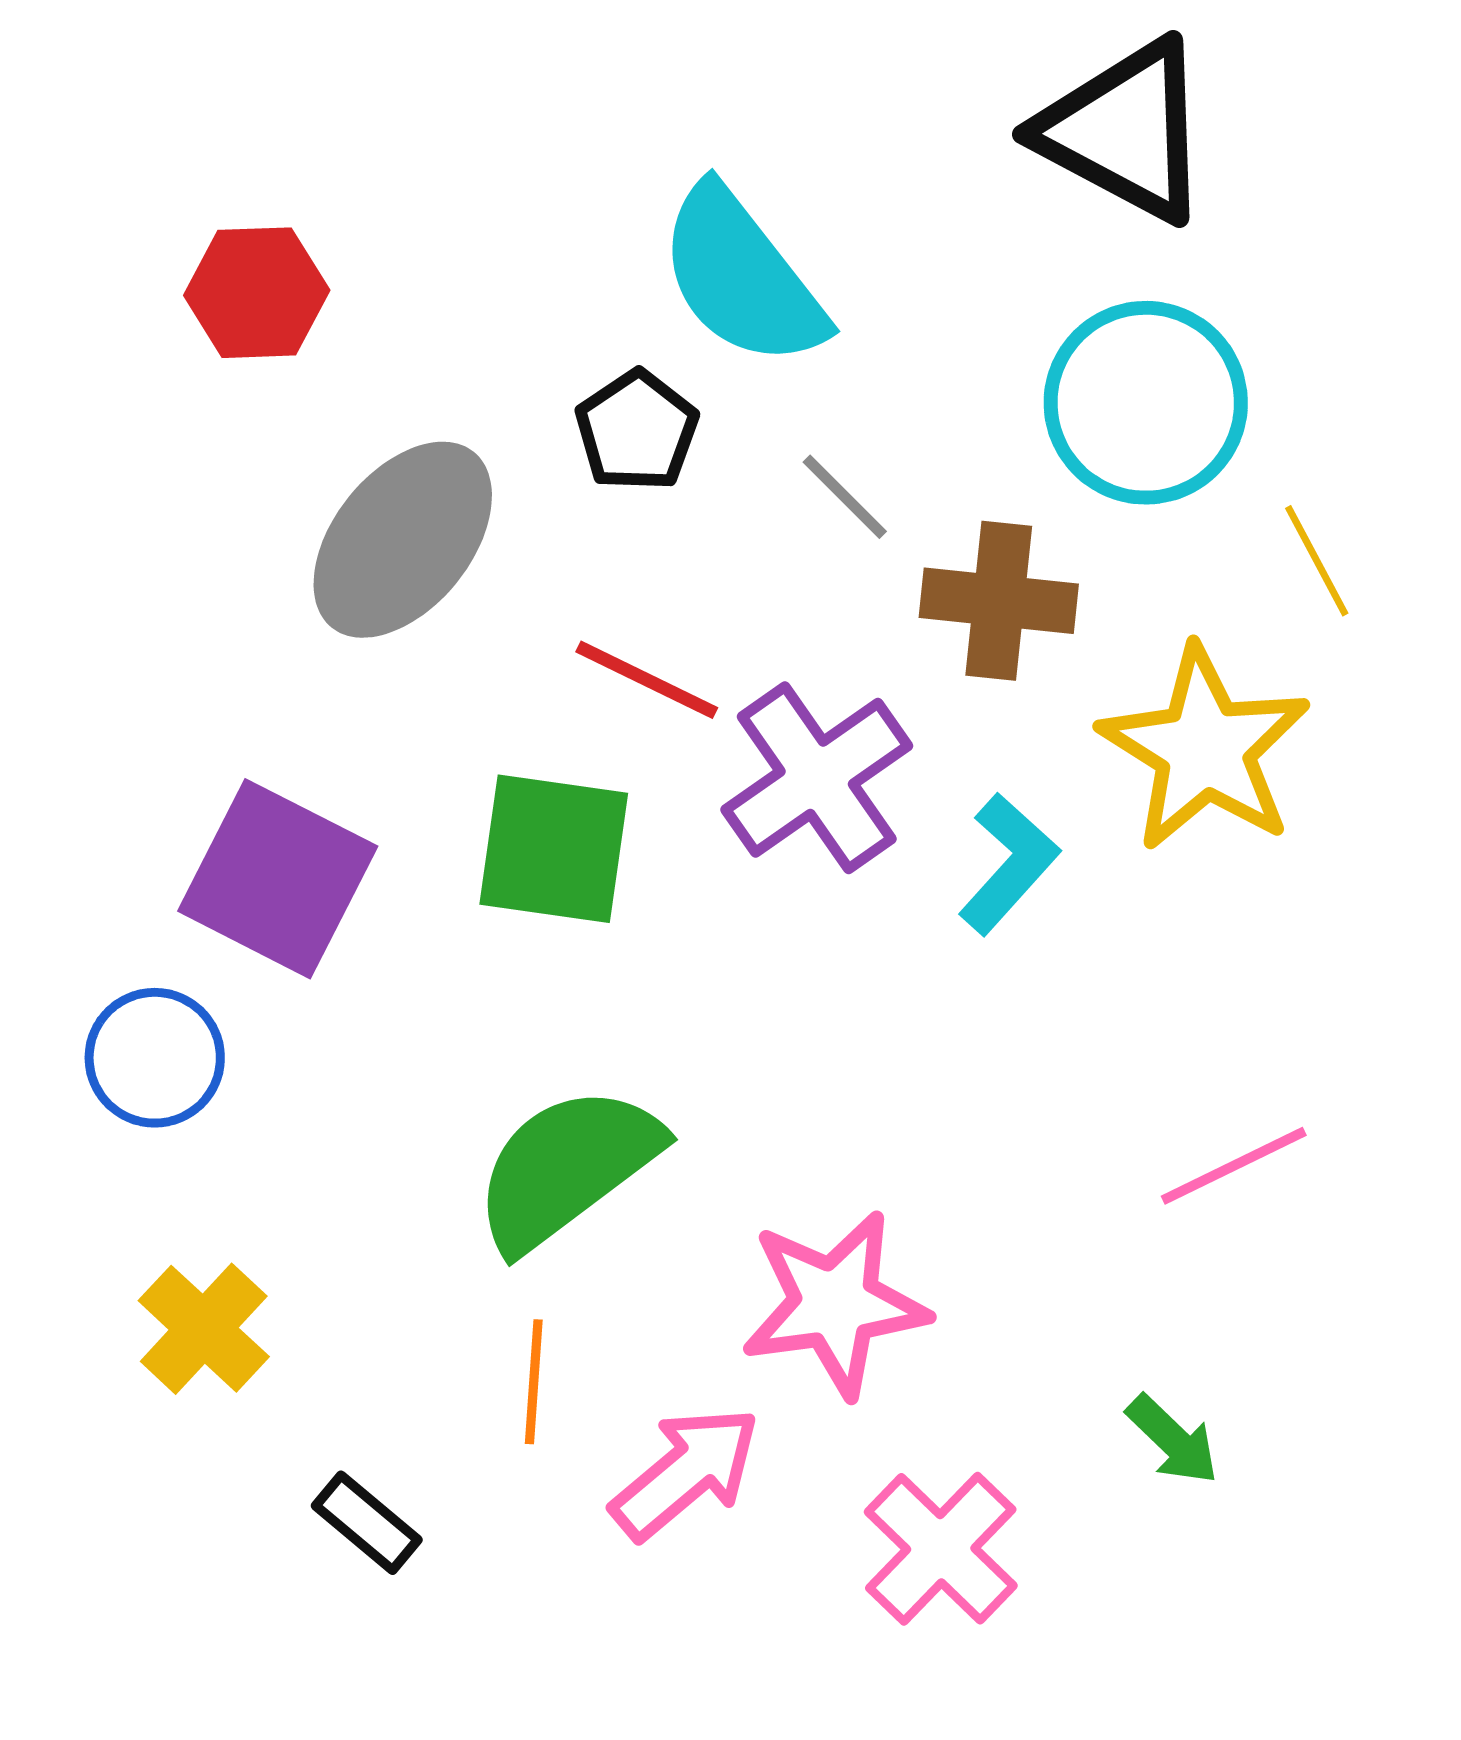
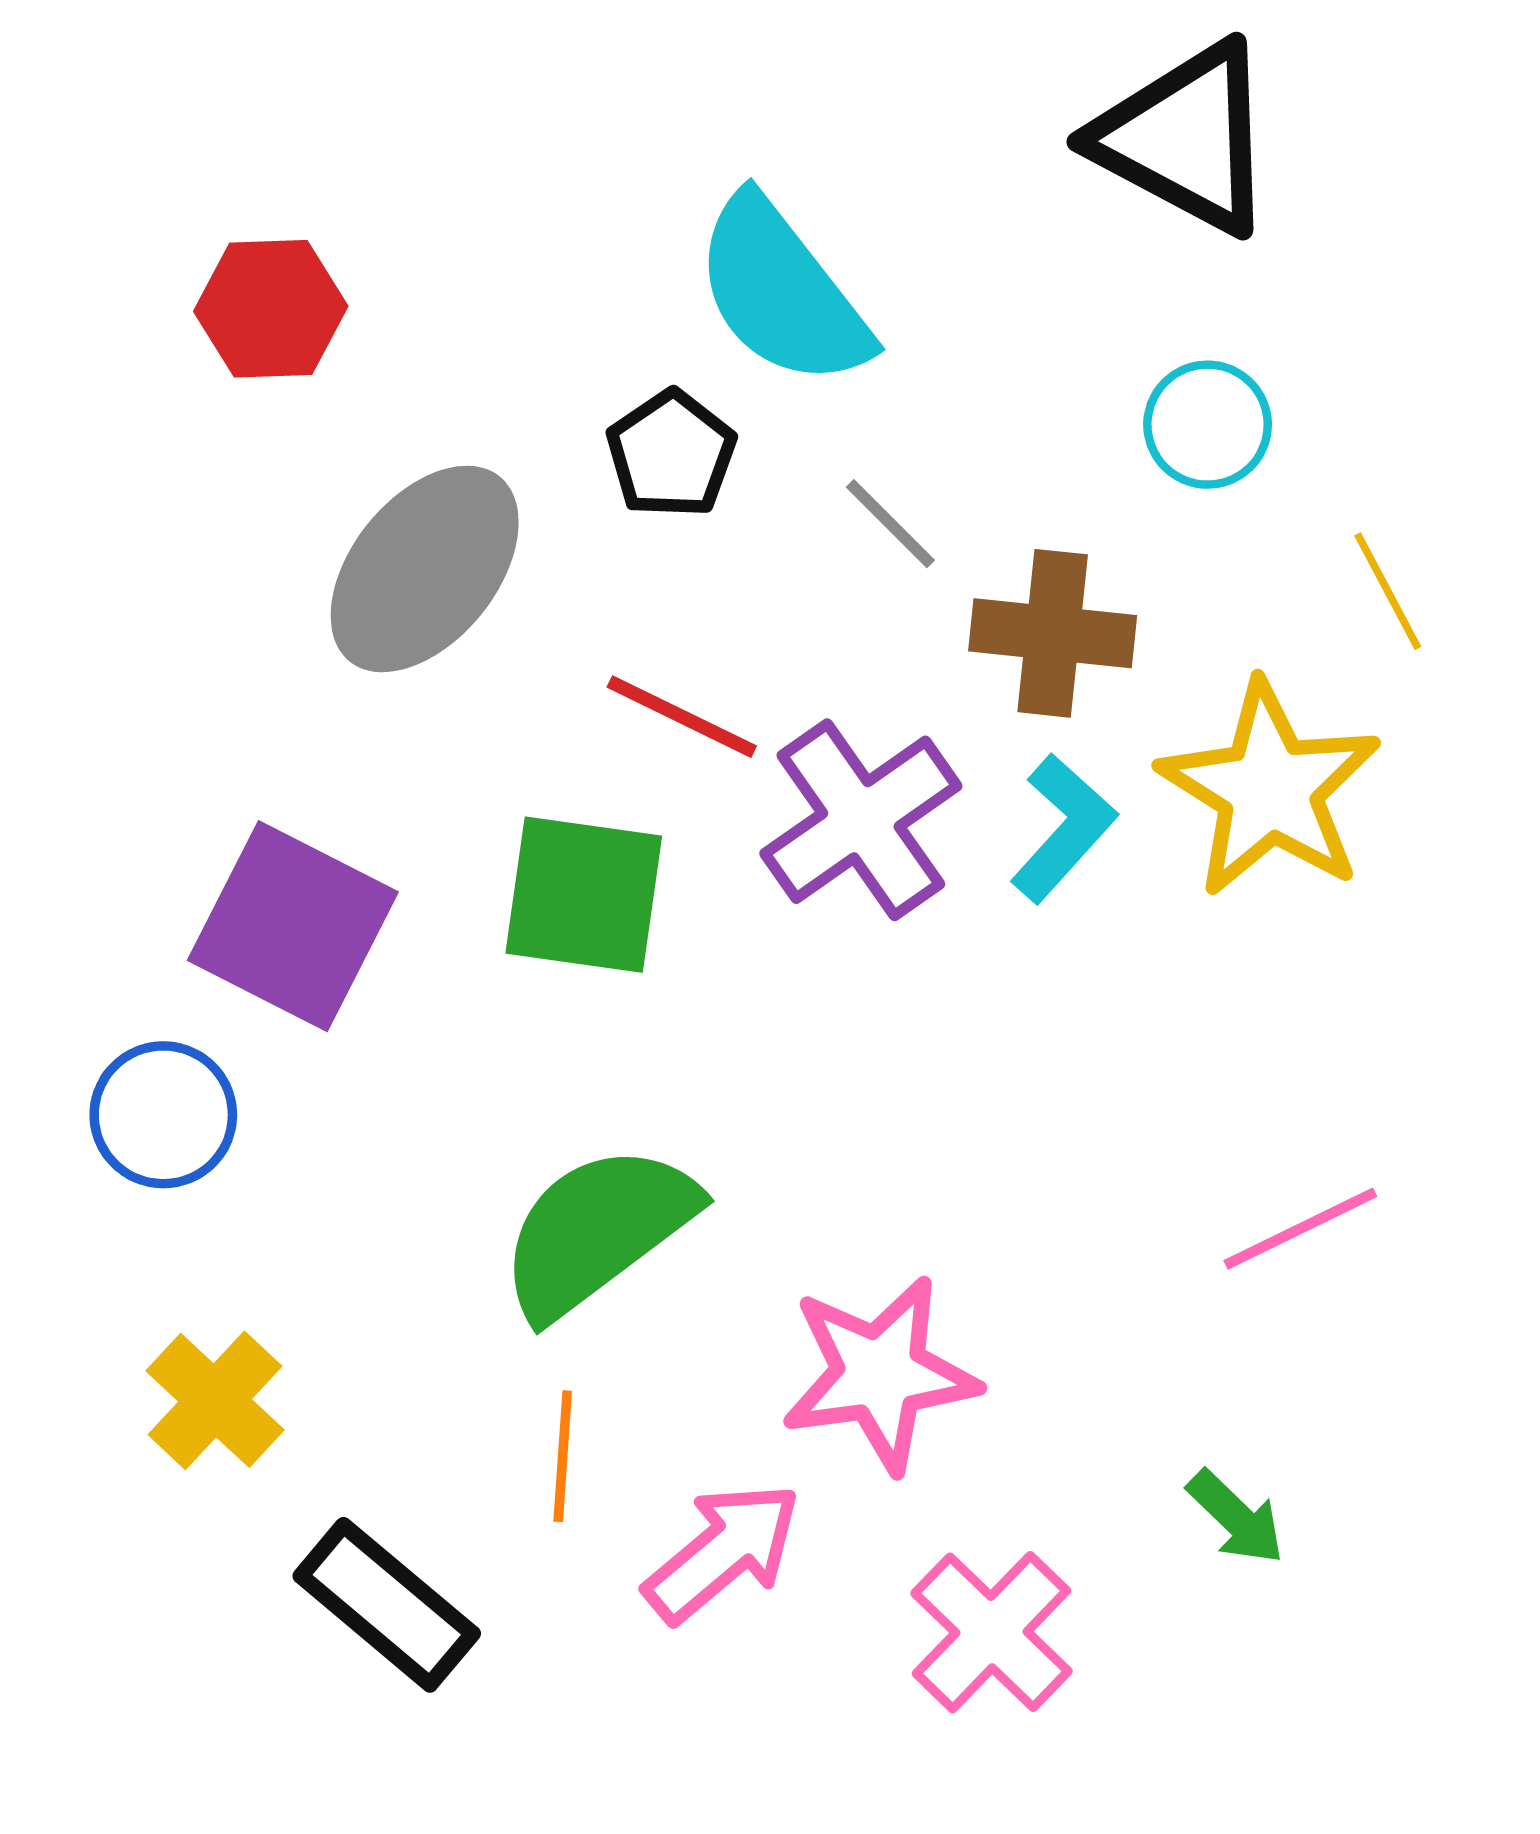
cyan circle: (1146, 403) -> (1208, 425), size x0.6
cyan L-shape: (1009, 864) -> (1063, 828), moved
black rectangle: (367, 1523) -> (387, 1605), size x1.6

